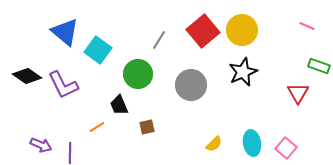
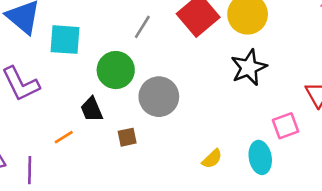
cyan square: (98, 50) -> (65, 40), turned -32
gray circle: (191, 85) -> (159, 97), moved
pink square: (286, 148) -> (286, 126), moved, turned 30

